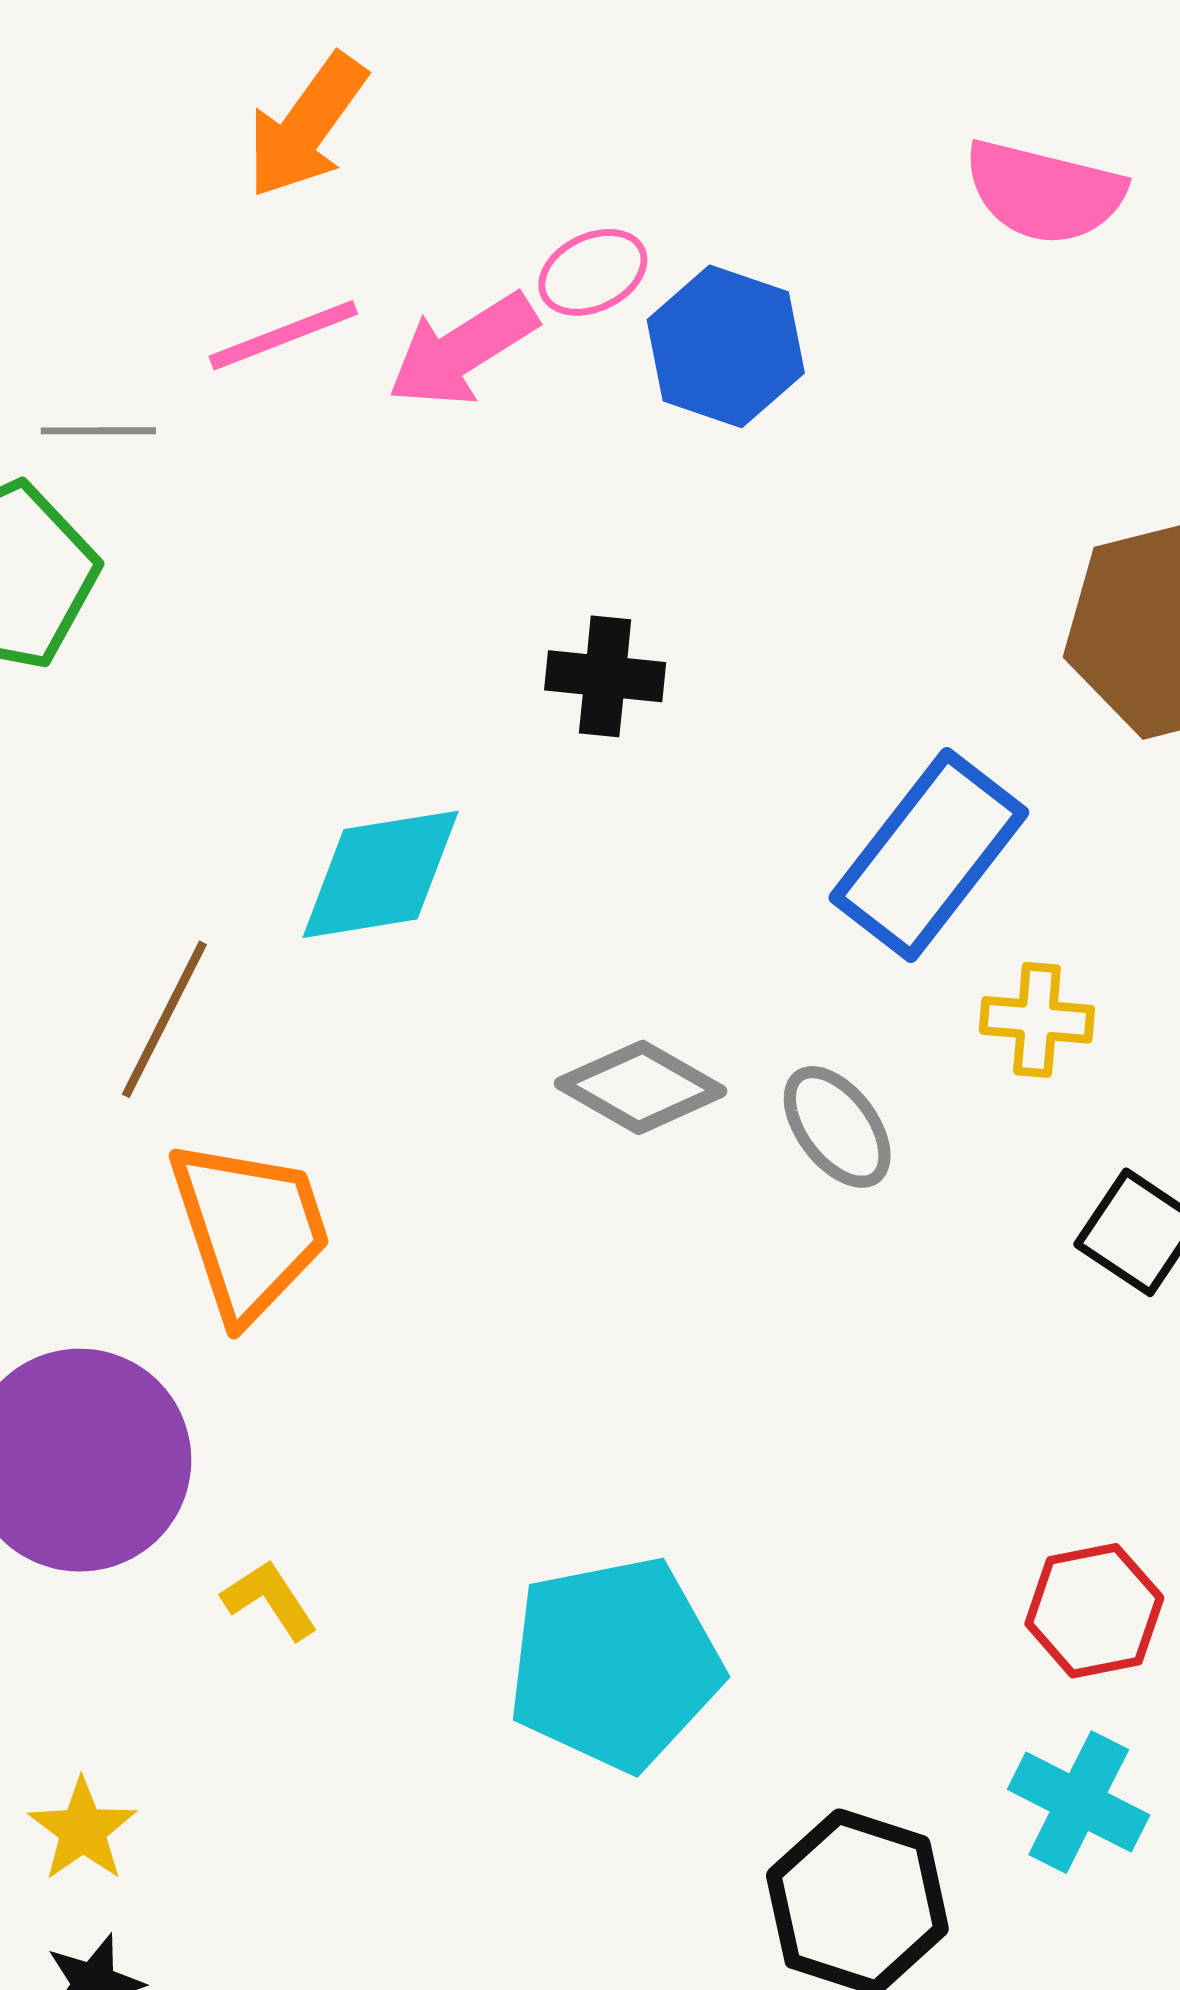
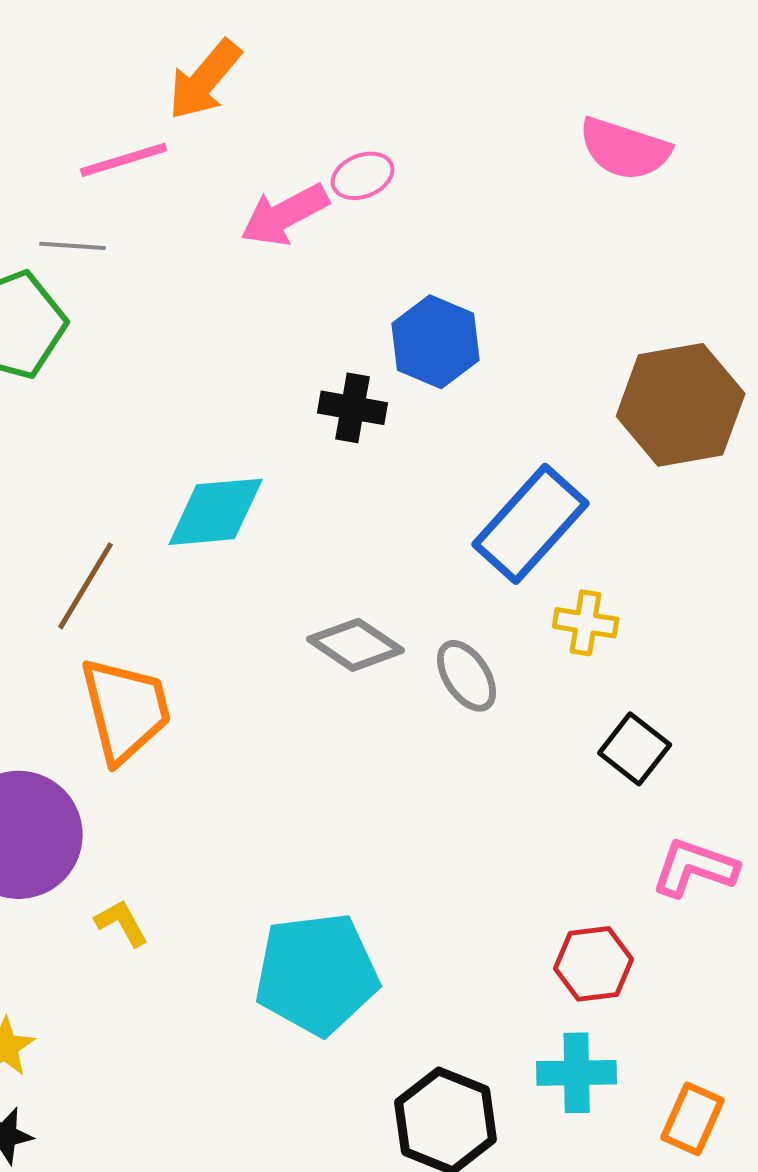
pink line: (283, 335) -> (124, 160), moved
blue hexagon: (726, 346) -> (436, 342), moved
cyan cross: (1079, 1802) -> (577, 1073), turned -32

